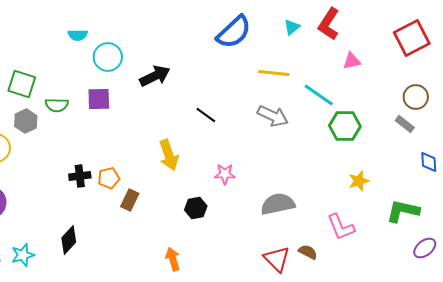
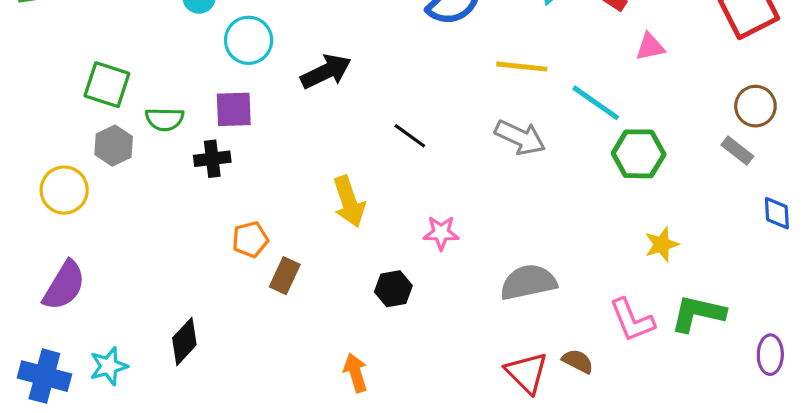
black cross: (80, 176) -> (212, 159), moved
green L-shape: (403, 211) -> (698, 313), moved
purple ellipse: (425, 248) -> (770, 355), turned -50

